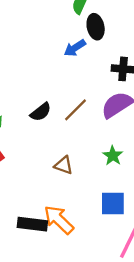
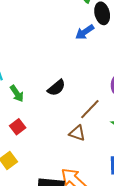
brown line: (75, 110) -> (90, 109), moved

